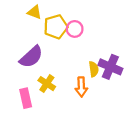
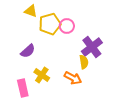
purple semicircle: (31, 57) -> (28, 51), size x0.7
purple cross: (110, 67) -> (92, 47), moved, turned 30
orange arrow: (81, 87) -> (73, 78), turned -60

